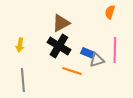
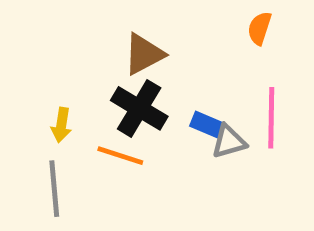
yellow arrow: (20, 45) -> (61, 125), moved
orange line: (72, 71) -> (120, 156), moved

